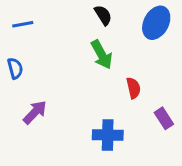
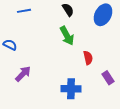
blue line: (23, 24) -> (24, 11), moved
blue semicircle: (15, 68) -> (10, 45), turned -48

